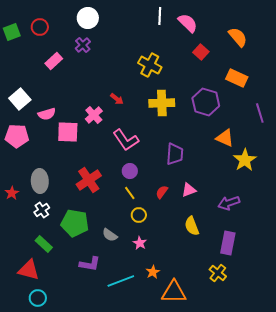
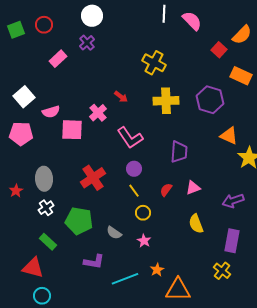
orange semicircle: (238, 37) -> (242, 35), turned 85
red square: (201, 52) -> (219, 50), moved

